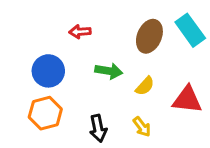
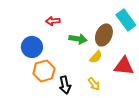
brown ellipse: (149, 36) -> (104, 35), moved
green arrow: (109, 71) -> (78, 39), moved
orange hexagon: (45, 113) -> (44, 71), moved

